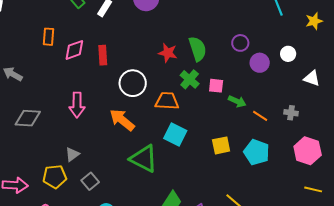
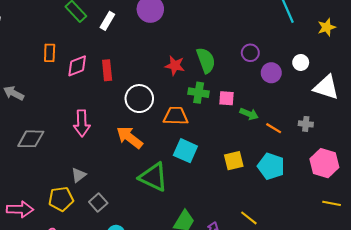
white triangle: (312, 78) -> (326, 87), size x1.5
green cross: (190, 79) -> (199, 93), turned -30

